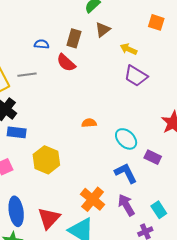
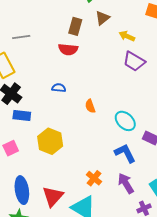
blue semicircle: (42, 44) -> (59, 88), moved
red semicircle: (66, 63) -> (68, 49), turned -36
gray line: (27, 75) -> (21, 37), moved
orange semicircle: (89, 123) -> (90, 106), turned -104
orange cross: (93, 199) -> (94, 178), size x0.7

